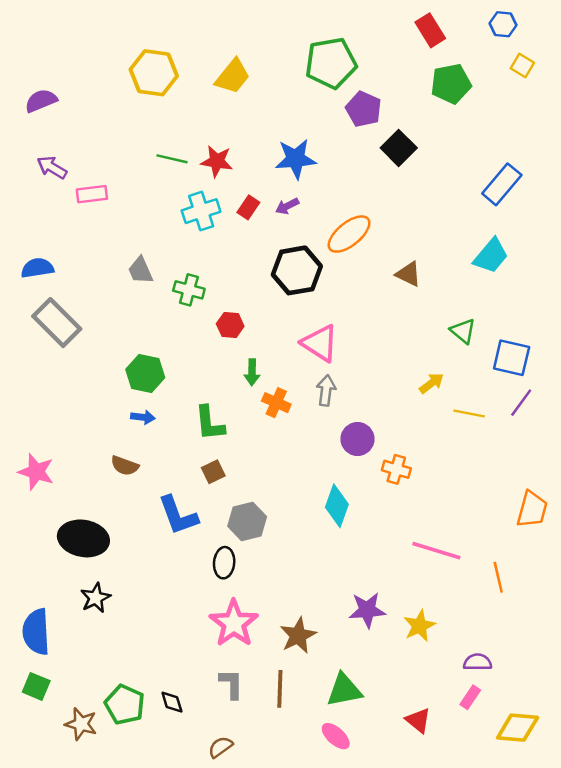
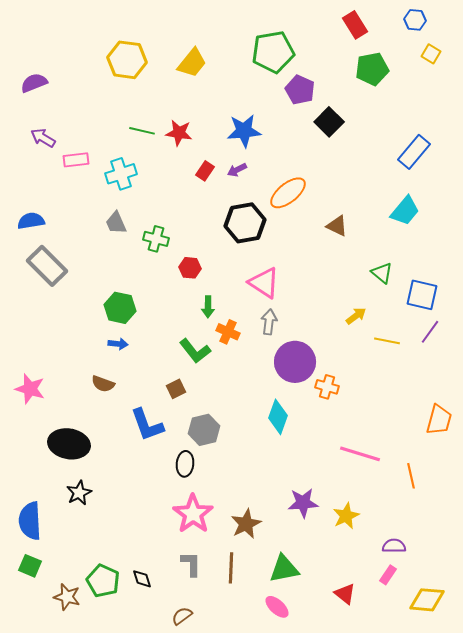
cyan cross: (201, 211) -> (121, 174), moved
green L-shape: (210, 423) -> (195, 351), moved, turned -32
purple circle: (358, 439) -> (295, 362), size x1.5

